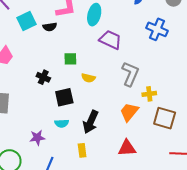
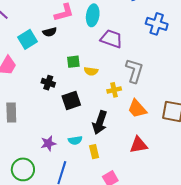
cyan square: (26, 21) -> (28, 39), moved
yellow semicircle: (88, 78) -> (91, 71), moved
yellow cross: (149, 94) -> (114, 90), moved
orange trapezoid: (129, 112) -> (137, 109), turned -75
cyan semicircle: (62, 123) -> (75, 140), moved

